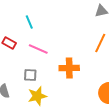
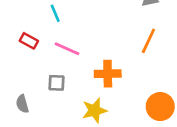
yellow star: (37, 96) -> (95, 110), moved

